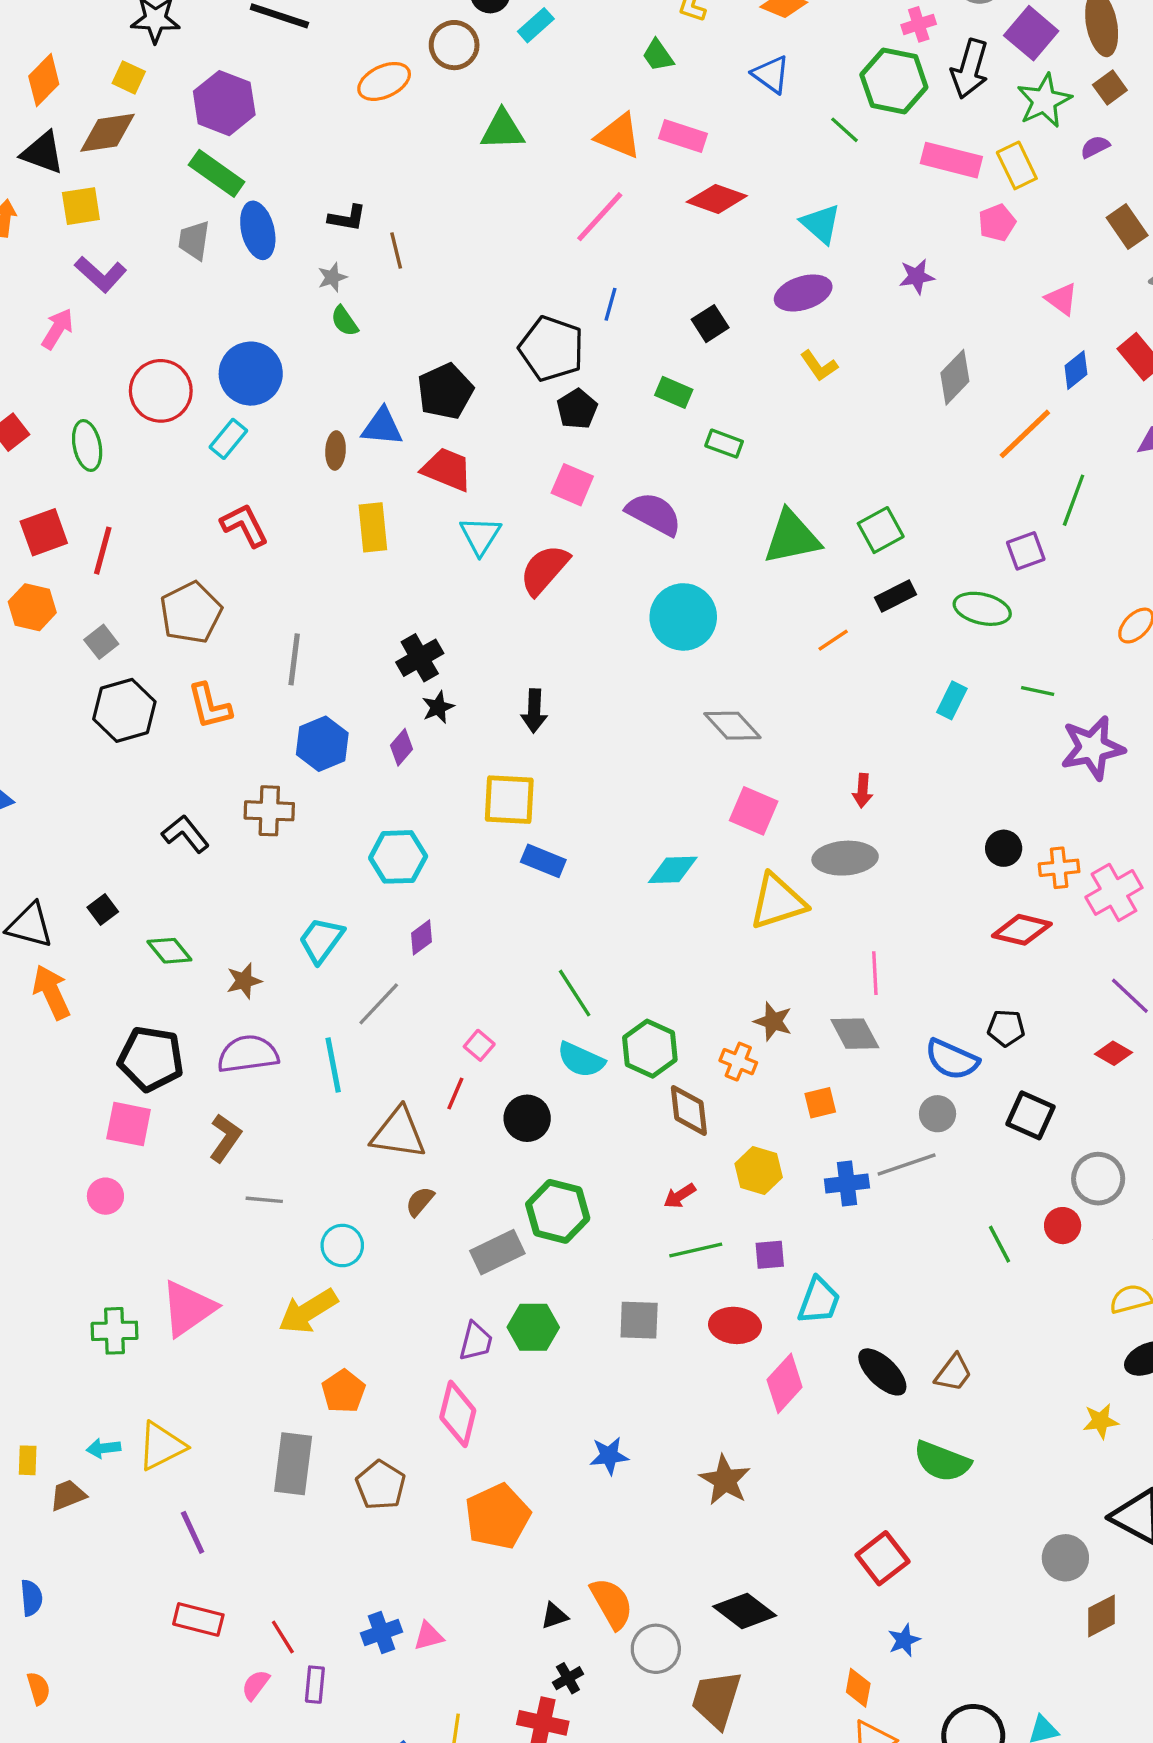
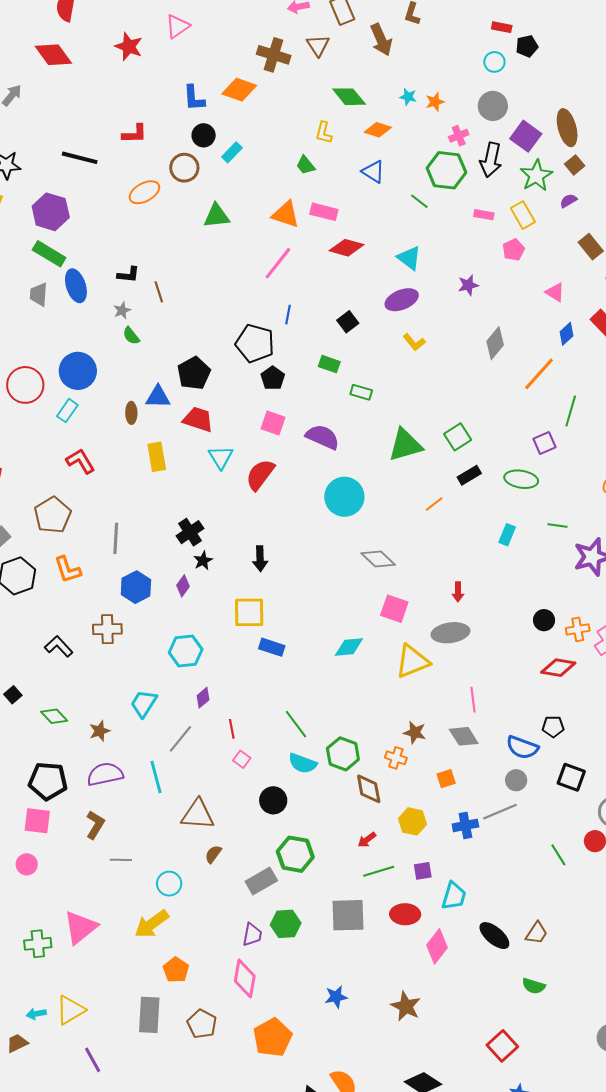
pink rectangle: (951, 160) -> (484, 215), size x0.6
red line: (455, 1094) -> (232, 729), moved, turned -30
gray square: (639, 1320) -> (348, 915), size x1.4
green semicircle: (942, 1461) -> (534, 986), size x0.7

